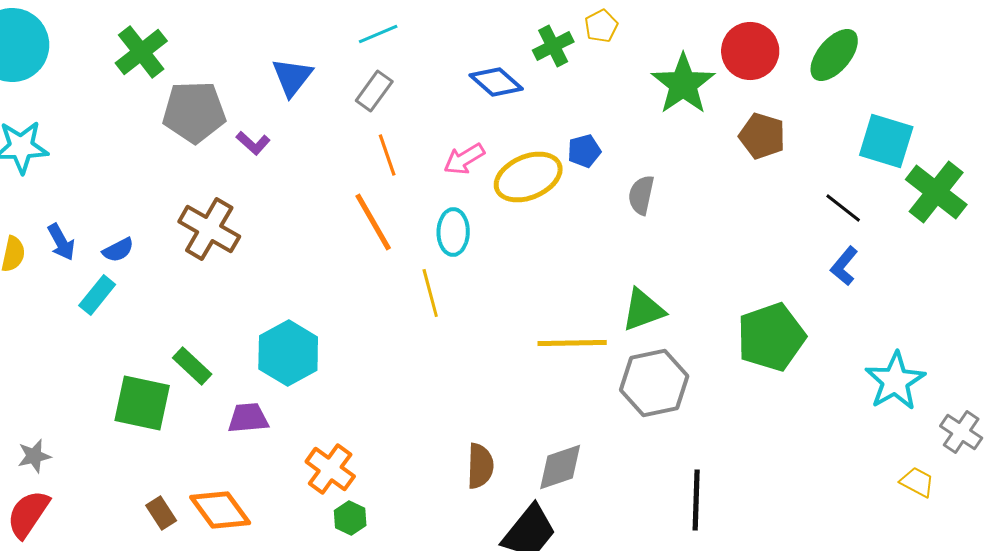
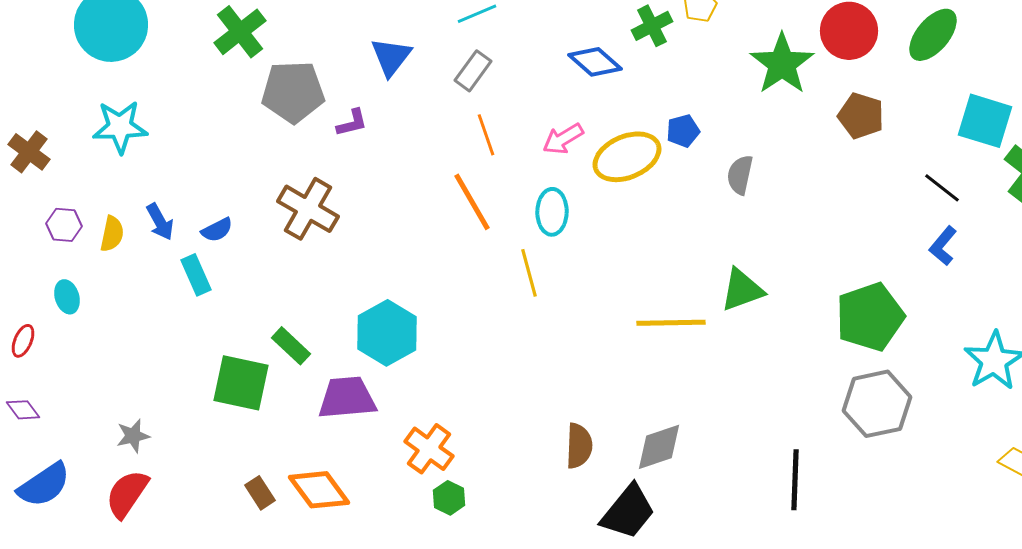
purple L-shape: (253, 143) -> (352, 123), turned -56
cyan rectangle: (97, 295) -> (196, 275), turned -63
gray hexagon: (654, 383) -> (877, 404), moved
purple trapezoid: (248, 418) -> (347, 398), size x1.4

